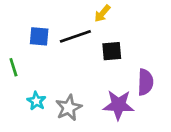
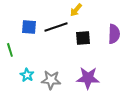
purple semicircle: (145, 82) -> (114, 34), moved
gray star: (69, 108) -> (51, 80), turned 30

